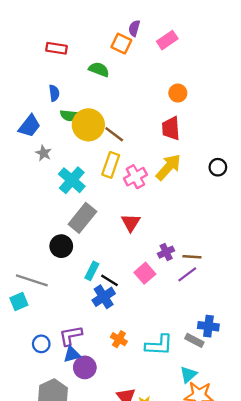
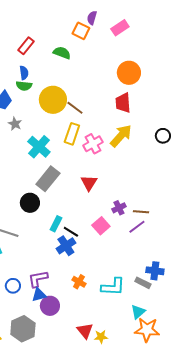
red rectangle: (57, 48) -> (26, 46), moved, turned -60
orange circle: (178, 93) -> (129, 73), size x1.5
green semicircle: (69, 115) -> (24, 86), moved

